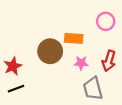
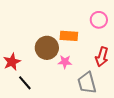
pink star: (81, 63) -> (65, 62), moved
black line: (16, 89) -> (25, 83), moved, turned 70

